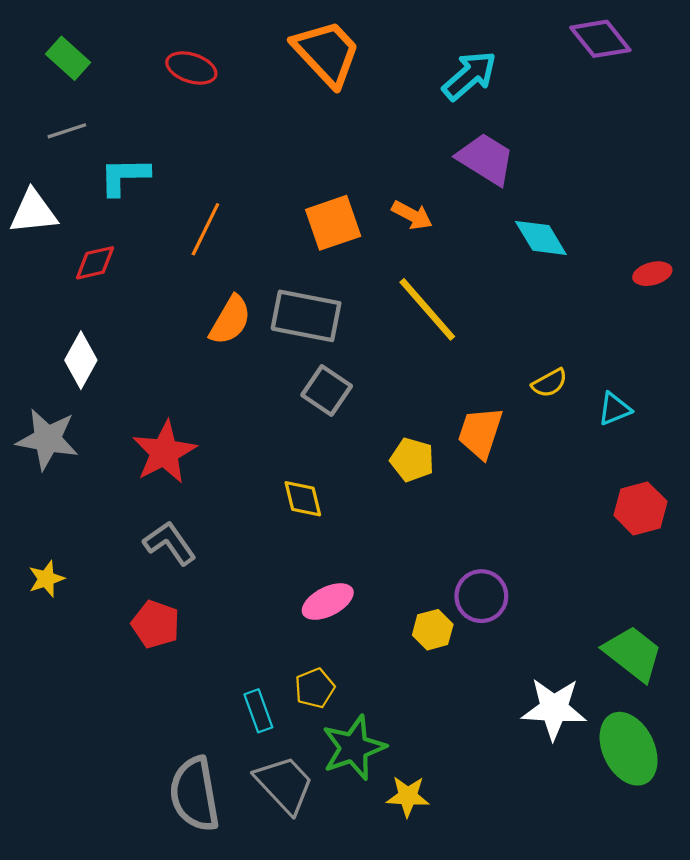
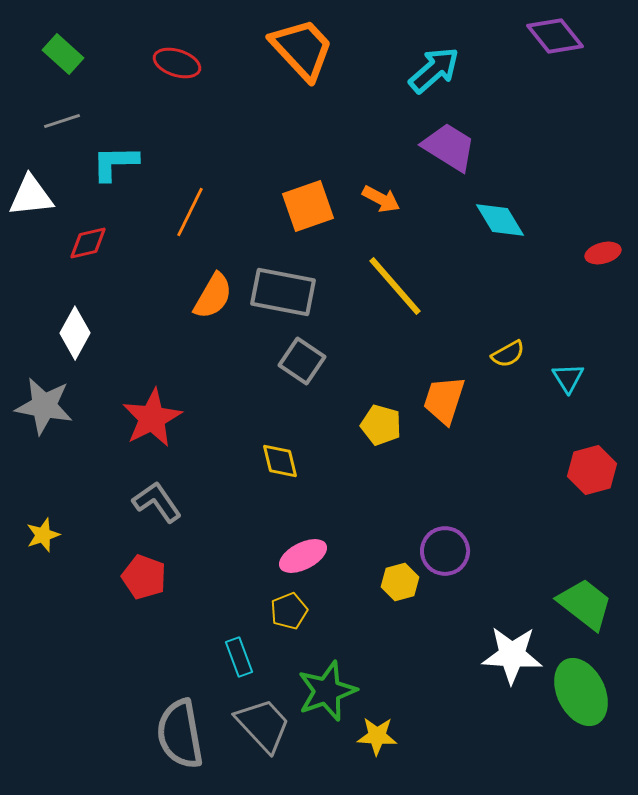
cyan triangle: (614, 409) -> (568, 378), turned -40
yellow pentagon: (315, 688) -> (289, 611), moved

